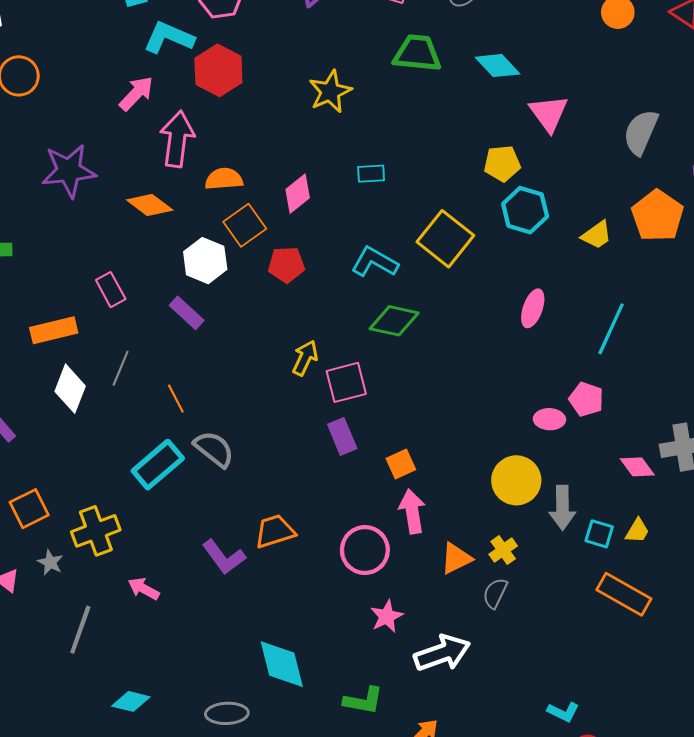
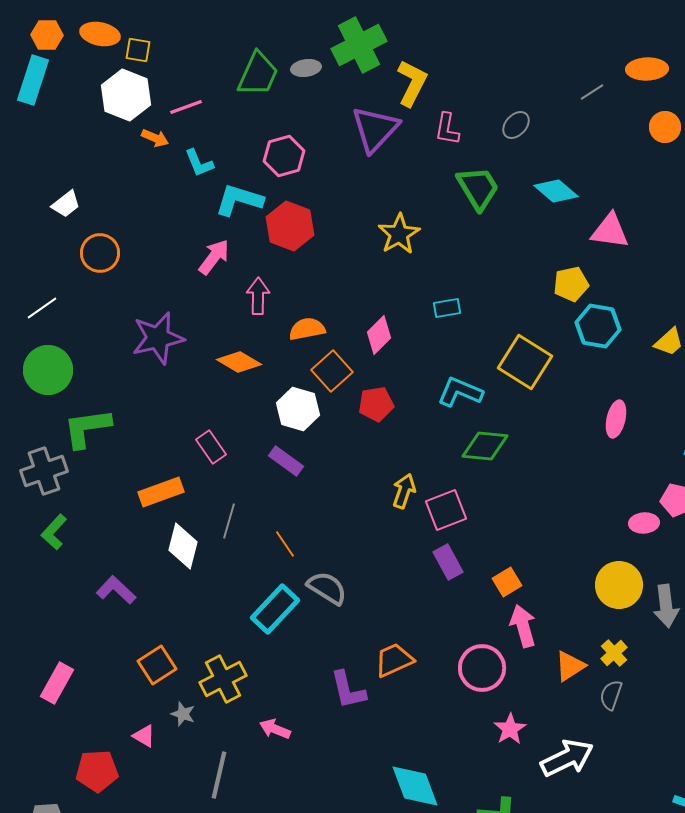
green trapezoid: (417, 53) -> (478, 188), turned 60
pink triangle: (549, 113) -> (610, 231), turned -39
pink arrow: (177, 139) -> (258, 296), size x0.7
purple L-shape: (224, 557) -> (348, 690), turned 30

